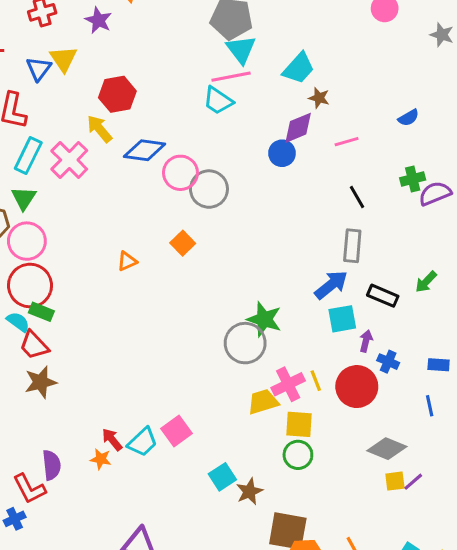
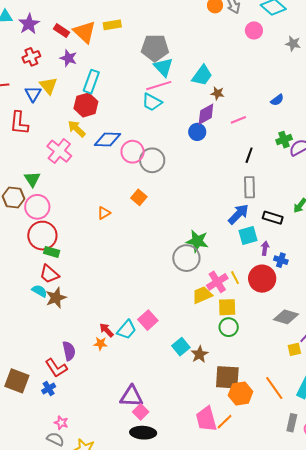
cyan rectangle: (28, 156) -> (91, 82), moved
black line: (357, 197) -> (249, 155), turned 56
cyan semicircle: (18, 322) -> (39, 291), moved
yellow square: (395, 481) -> (294, 349), moved

